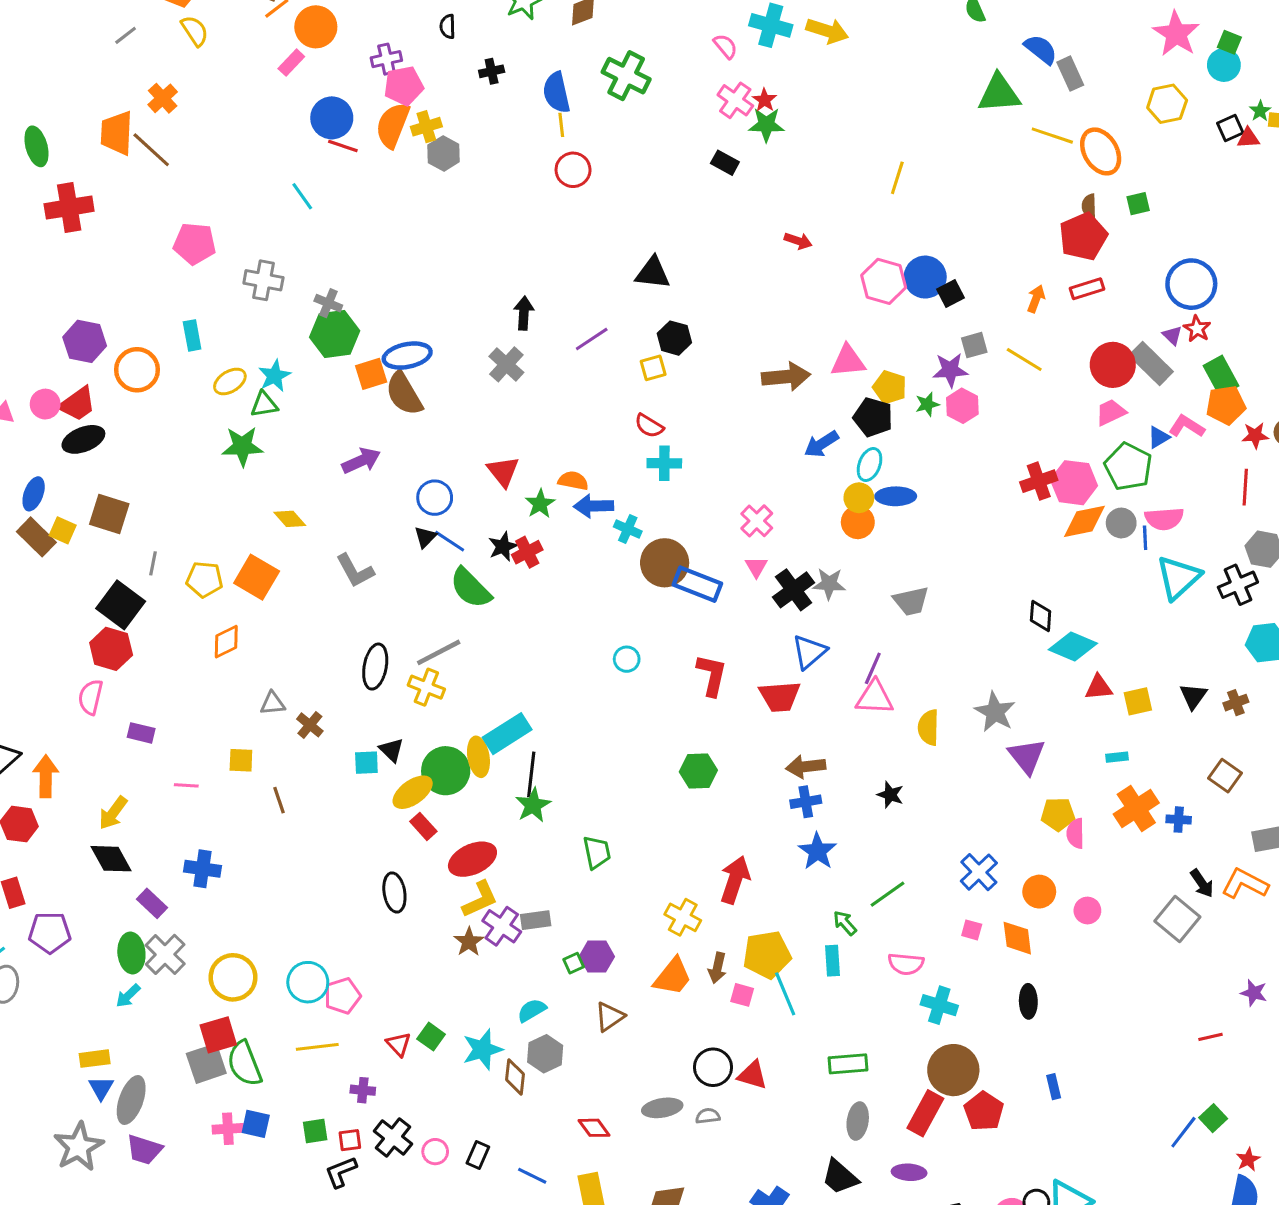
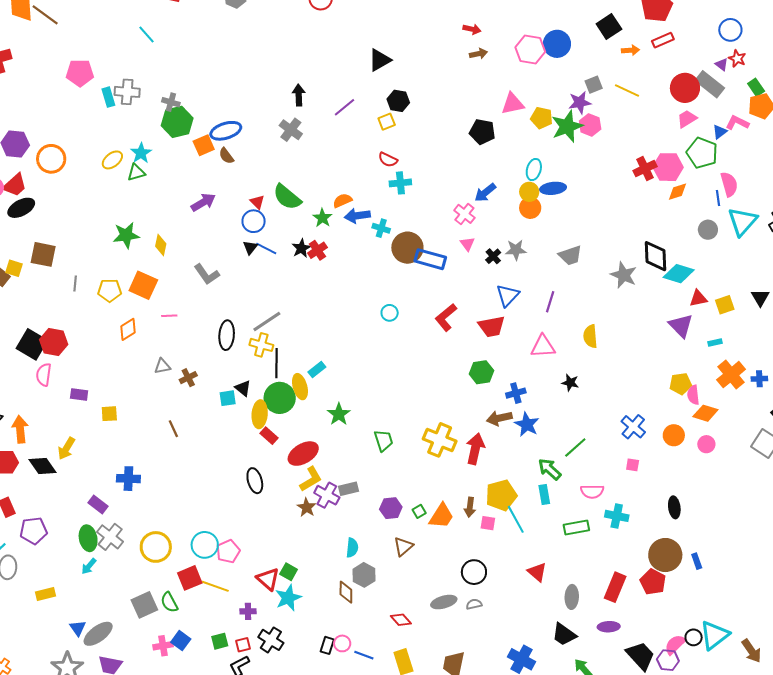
black triangle: (653, 273) -> (380, 60), turned -30
blue circle: (1191, 284) -> (730, 30), size x0.7
black square: (950, 293) -> (609, 27), moved, size x1.4
orange arrow: (1036, 299) -> (631, 50), turned 72
cyan rectangle: (192, 335) -> (108, 97), moved
green rectangle: (1221, 376) -> (756, 87), size x0.7
brown arrow: (786, 377) -> (478, 54), moved, size x0.6
brown semicircle: (404, 394) -> (226, 156), size x0.6
green star: (927, 404) -> (567, 126), size x2.0
black pentagon: (873, 417) -> (482, 132), moved
blue arrow: (821, 444) -> (485, 193), moved
green star: (242, 446) -> (126, 235), moved
red triangle: (503, 472) -> (257, 202), moved, size x0.7
orange semicircle: (573, 481) -> (342, 201), turned -30
yellow diamond: (290, 519) -> (161, 245), turned 60
pink semicircle: (1164, 519) -> (729, 184), turned -95
orange diamond: (1084, 521) -> (677, 192), size x0.7
gray circle: (1121, 523) -> (708, 230), moved
green semicircle: (471, 588) -> (287, 197), moved
black cross: (794, 590) -> (493, 256), size x0.6
black square: (121, 605) -> (32, 344), moved
black diamond: (1041, 616) -> (655, 256), size x1.5
red L-shape: (712, 675) -> (446, 317), turned -136
pink triangle: (875, 698) -> (543, 346), moved
gray star: (995, 712) -> (624, 275), moved
brown cross: (310, 725) -> (188, 378), turned 30
cyan rectangle: (507, 734) -> (317, 370), size x0.6
purple triangle: (1027, 756) -> (681, 326), moved
yellow square: (241, 760) -> (109, 414), moved
brown arrow: (806, 767) -> (499, 418), moved
green hexagon: (698, 771) -> (481, 372), moved
black line: (531, 774) -> (276, 363), moved
pink line: (186, 785) -> (169, 316), moved
yellow ellipse: (413, 792) -> (260, 414), turned -44
black diamond: (111, 859) -> (42, 466), moved
yellow cross: (683, 917) -> (440, 440), moved, size x1.4
green arrow: (845, 923) -> (550, 469), size x1.4
orange diamond: (1017, 938) -> (705, 413), moved, turned -60
green square: (574, 963) -> (419, 511), moved
cyan semicircle: (532, 1010) -> (352, 548), turned 132
red square: (218, 1035) -> (190, 578), moved
red triangle: (399, 1044) -> (268, 579), size x1.4
yellow line: (317, 1047) -> (215, 586), turned 32
cyan star: (483, 1049) -> (288, 598), moved
yellow rectangle: (95, 1059) -> (46, 594), moved
green semicircle: (245, 1064) -> (169, 602), size x0.7
green rectangle: (848, 1064) -> (576, 528), moved
brown circle: (953, 1070) -> (665, 555), moved
red triangle: (752, 1075) -> (537, 572), moved, turned 30
gray ellipse: (131, 1100) -> (98, 634), turned 40
blue square: (256, 1124) -> (181, 641), turned 30
pink circle: (435, 1152) -> (342, 643), moved

